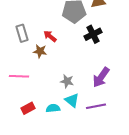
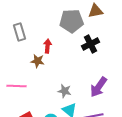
gray rectangle: (22, 33) -> (20, 32), moved
red arrow: (50, 36) -> (48, 46), turned 56

